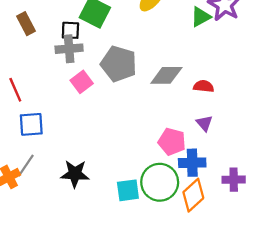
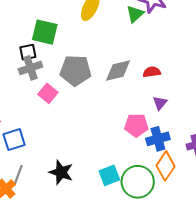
purple triangle: (204, 123) -> (160, 103), turned 35
black star: (75, 174) -> (61, 172), turned 30
green circle: (160, 182) -> (138, 182), moved

